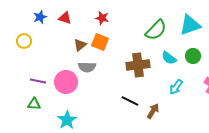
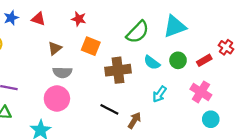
orange square: (100, 42) -> (91, 46), moved
pink circle: (66, 82) -> (57, 99), moved

